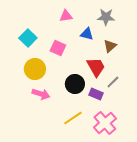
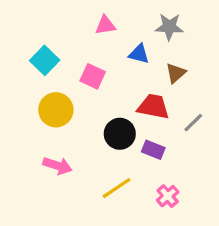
red trapezoid: (96, 67) -> (153, 107), turned -50
gray line: (113, 82) -> (193, 123), moved
pink arrow: (41, 94) -> (57, 166), moved
pink cross: (105, 123) -> (168, 196), size x0.6

